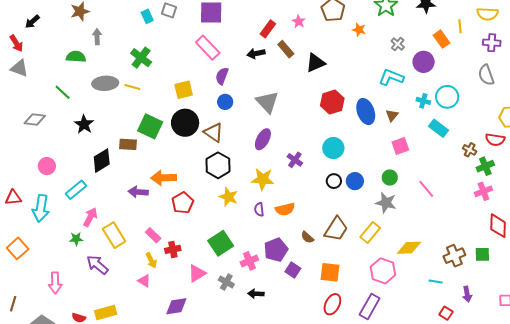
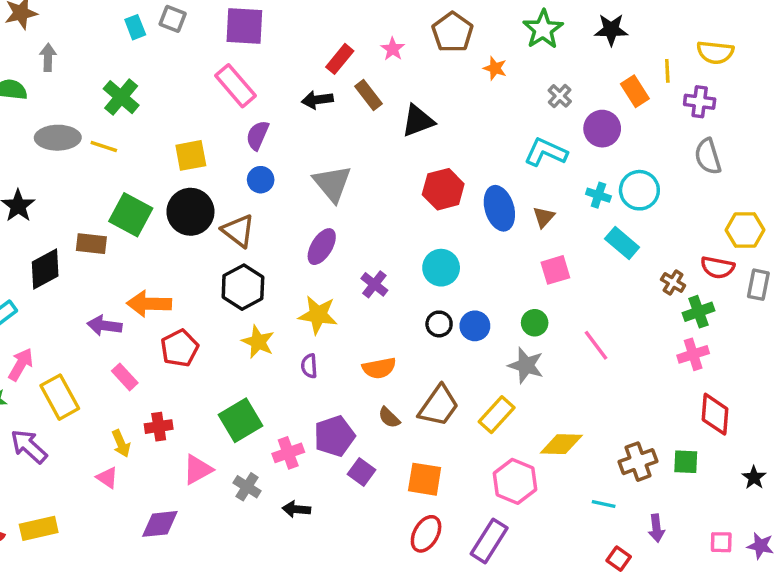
purple cross: (492, 43) -> (700, 102), moved
orange semicircle: (285, 209) -> (379, 368), moved
pink rectangle: (153, 235) -> (125, 377), moved

